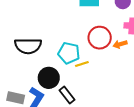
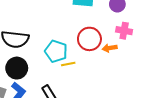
black circle: (49, 78) -> (17, 68), moved

